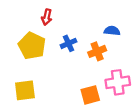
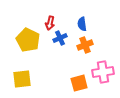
red arrow: (47, 17) -> (50, 23), moved
blue semicircle: (112, 31) -> (82, 24), moved, turned -104

